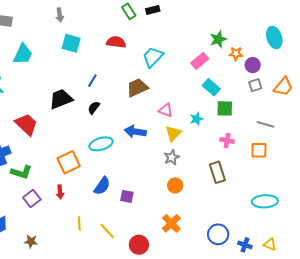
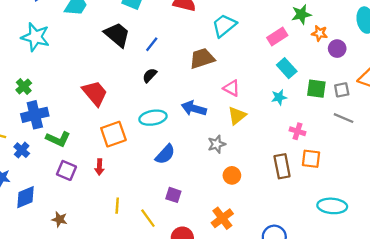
gray square: (255, 85) -> (342, 90), moved
black trapezoid: (61, 99) -> (117, 35), moved, turned 55
green square: (225, 108) -> (316, 89), moved
cyan star: (197, 119) -> (279, 97), moved
red trapezoid: (26, 124) -> (95, 93), moved
orange square: (259, 150) -> (311, 159), moved
gray star: (172, 157) -> (217, 144), moved
blue semicircle: (102, 186) -> (165, 154), moved
purple square: (127, 196) -> (173, 195), moved
purple square: (32, 198) -> (66, 170), turned -36

